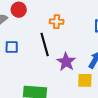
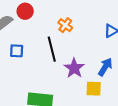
orange cross: (57, 22) -> (65, 25), turned 32

